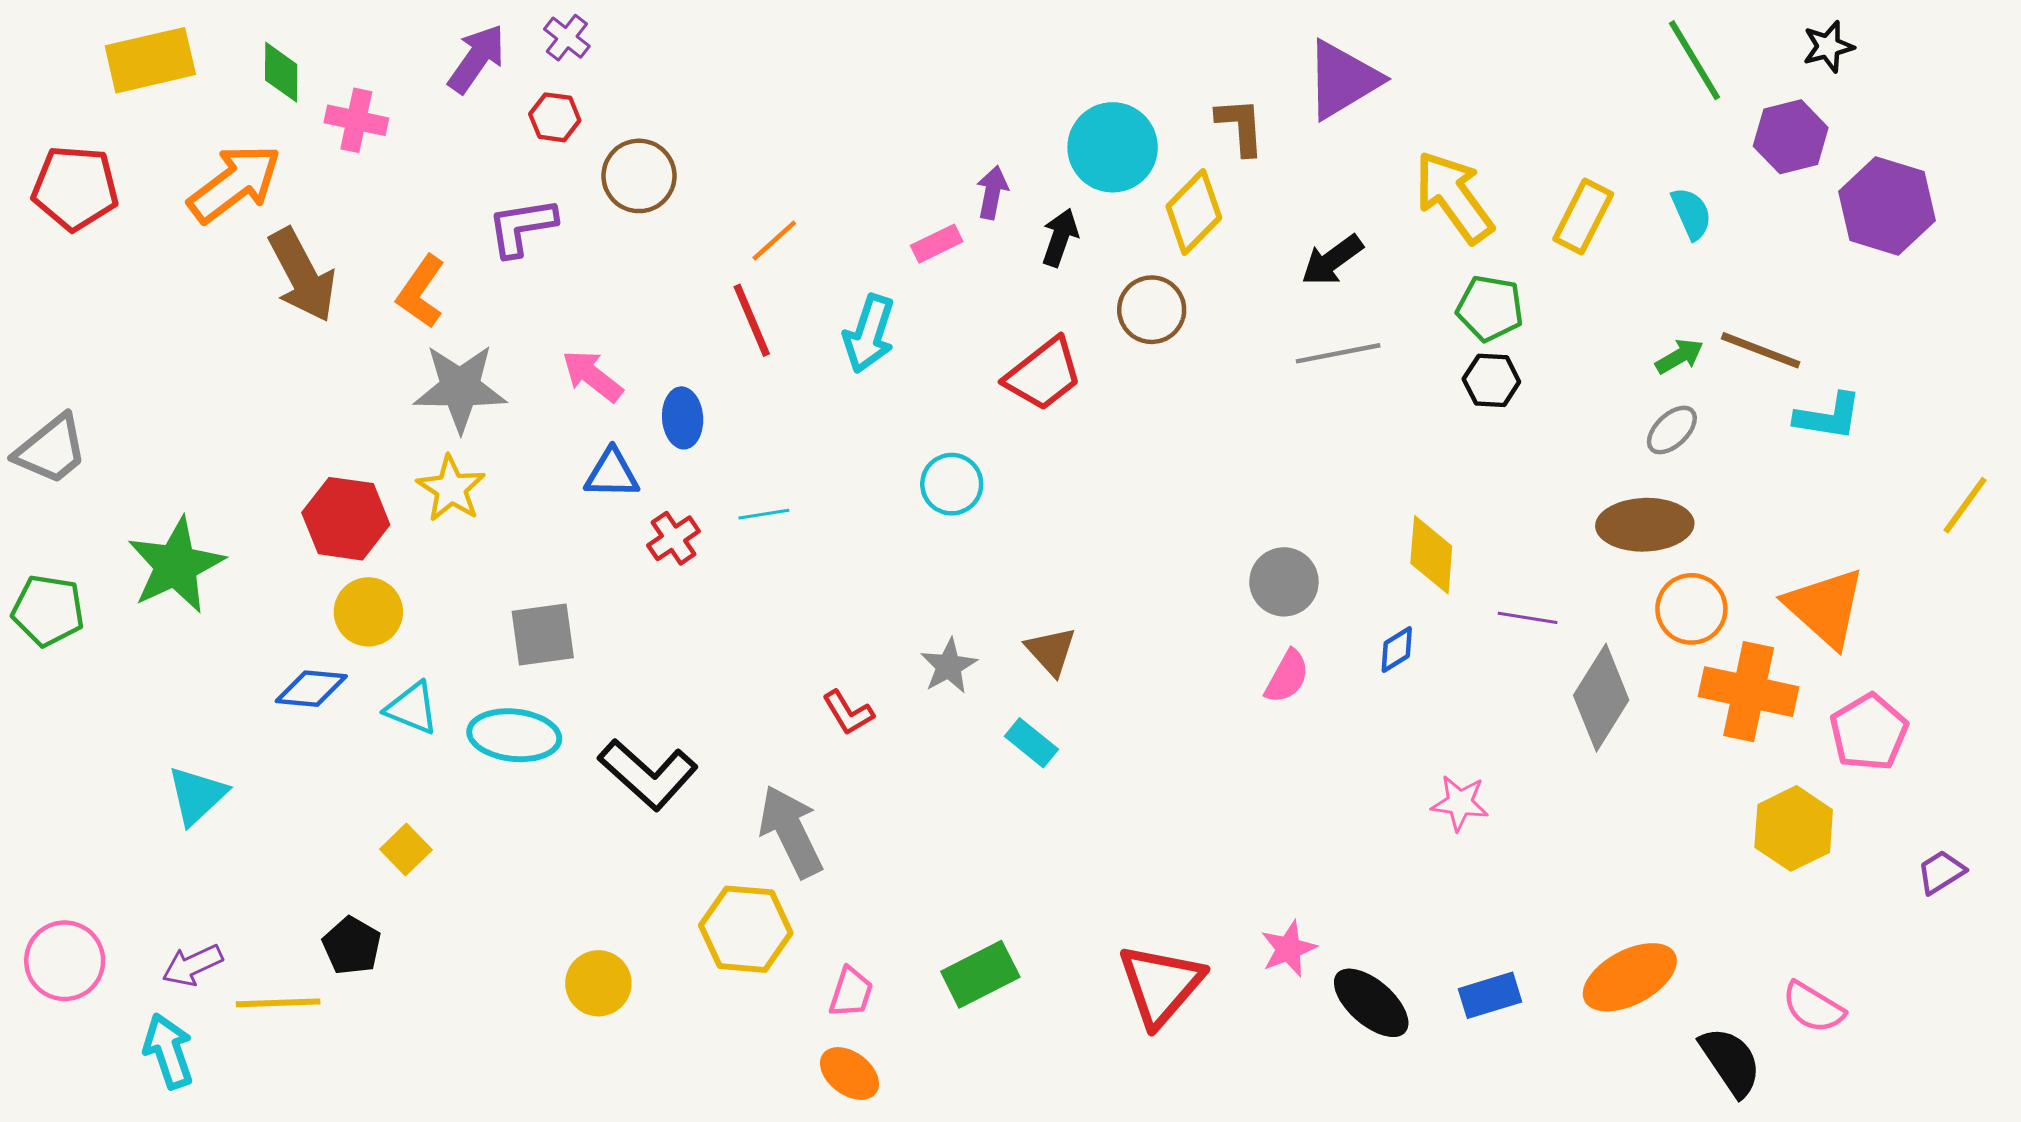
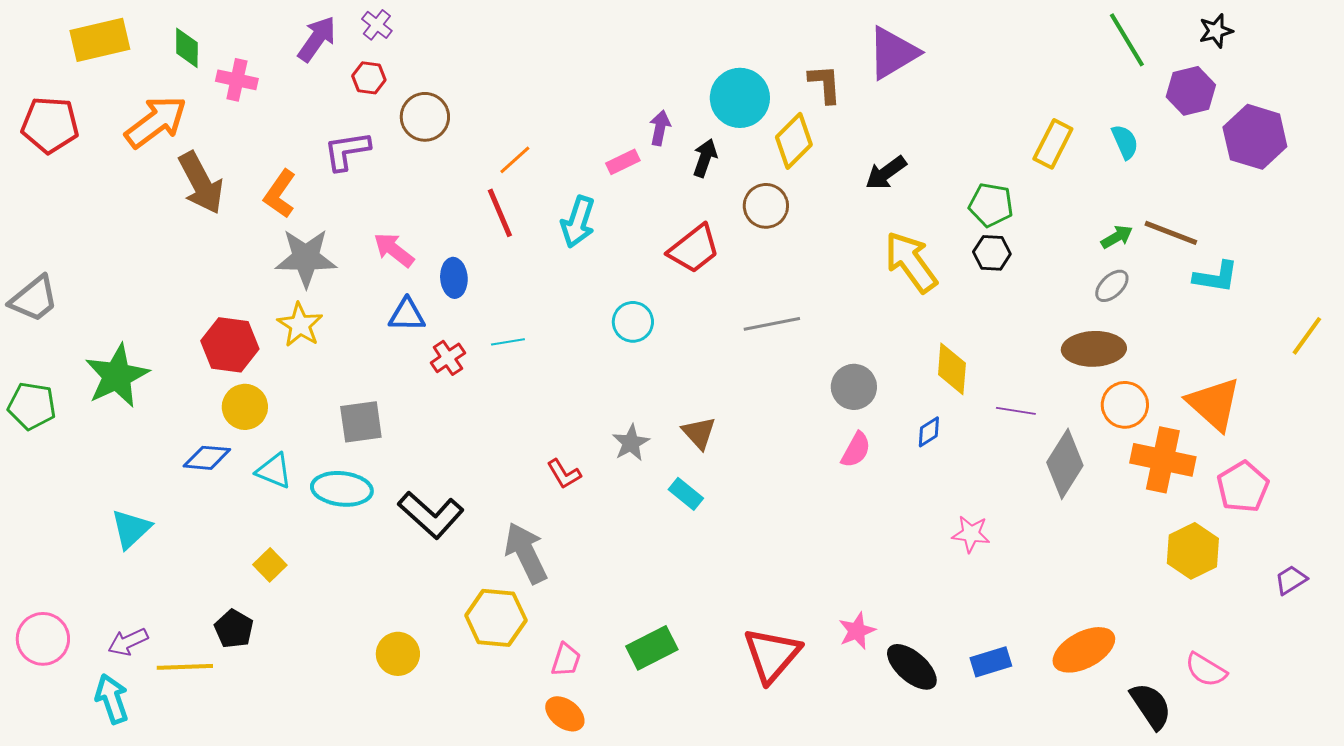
yellow arrow: (1454, 197) -> (911, 262), moved
gray line: (1338, 353) -> (772, 324), moved

